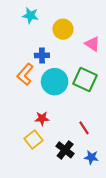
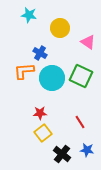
blue cross: (42, 55) -> (40, 53), turned 32
orange L-shape: (25, 74) -> (24, 71), turned 45
yellow square: (34, 139) -> (43, 133), moved
black cross: (65, 150) -> (62, 154), moved

